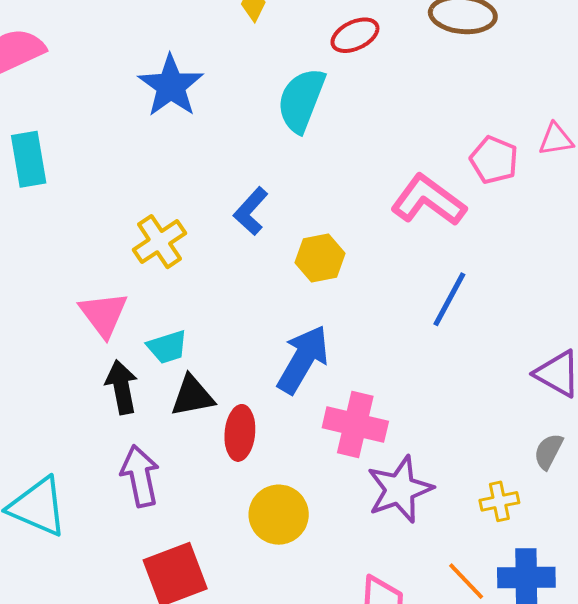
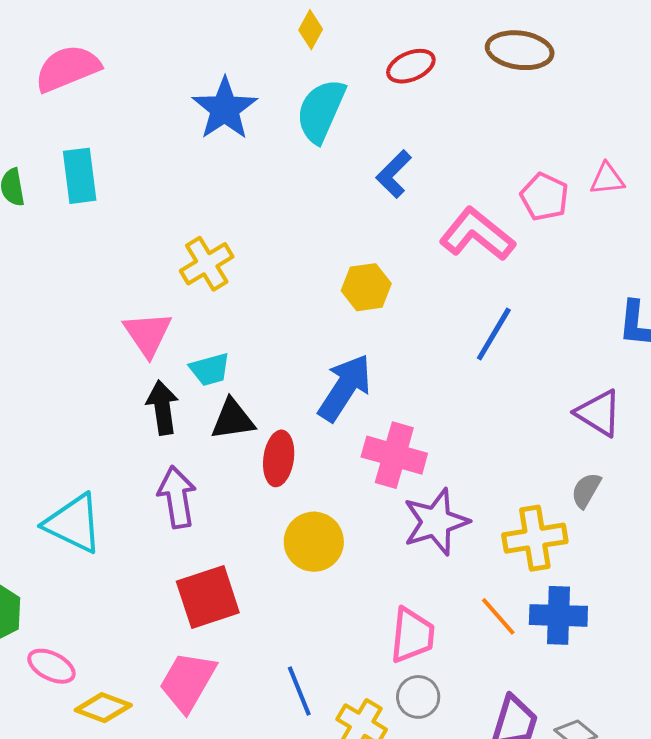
cyan semicircle: (301, 100) -> (321, 111), moved
blue L-shape: (251, 211) -> (394, 174), moved
yellow cross: (499, 501) -> (535, 538), size x1.6

